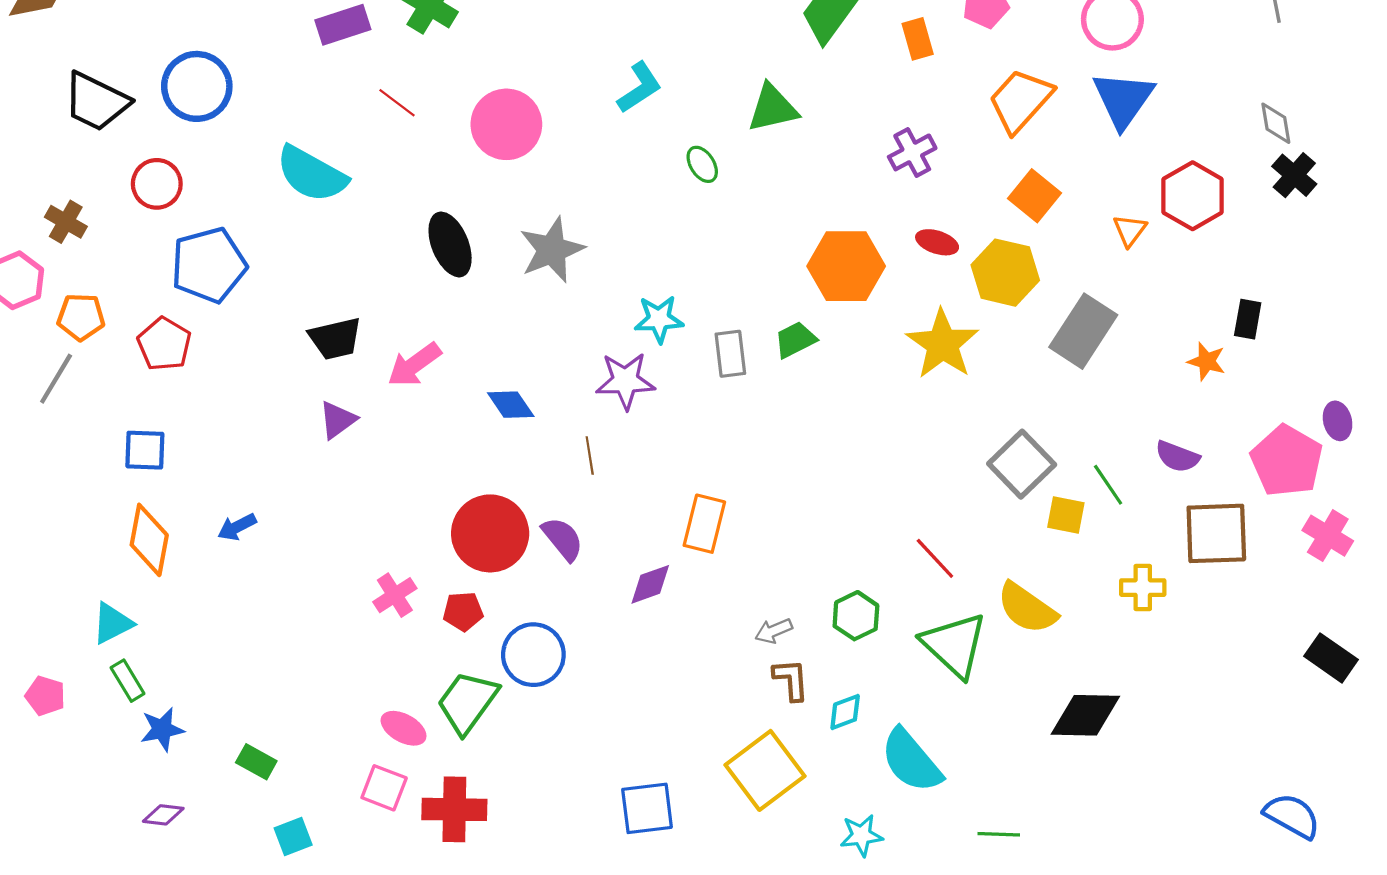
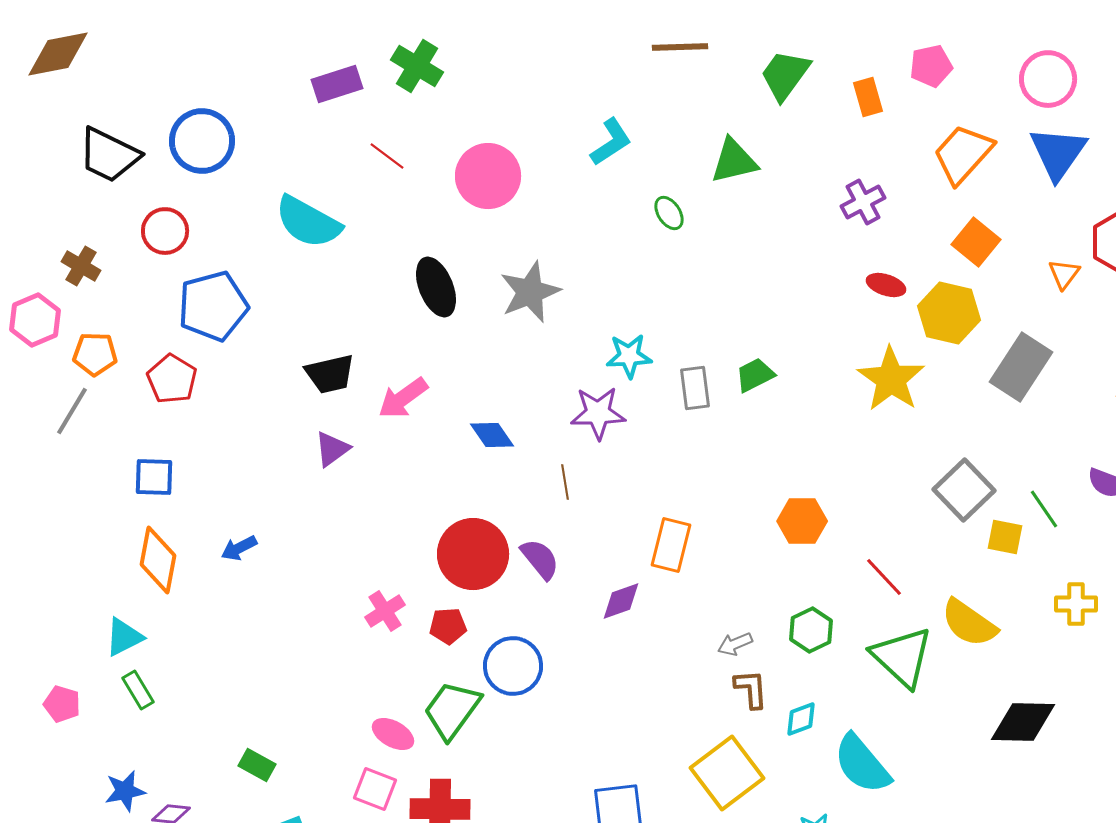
orange hexagon: (846, 266) -> (802, 521), moved, size x0.7
blue star: (162, 729) -> (125, 791), moved

